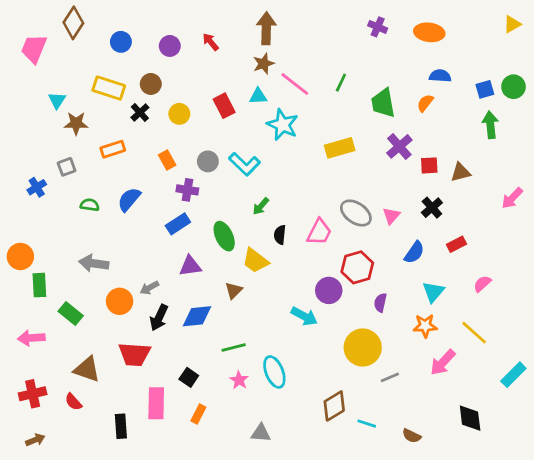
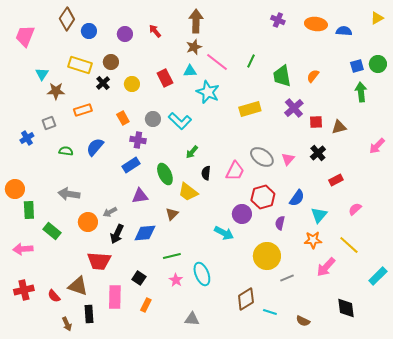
brown diamond: (73, 23) -> (67, 19), moved
blue semicircle: (440, 76) -> (344, 31), moved
blue semicircle: (414, 252) -> (297, 198), moved
brown triangle: (87, 369) -> (78, 286), moved
brown arrow: (35, 440) -> (67, 324), moved, turned 88

